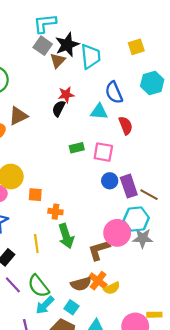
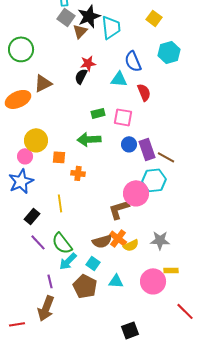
yellow square: (136, 47) -> (154, 18), turned -35
green arrow: (66, 236) -> (89, 139), moved, turned 105
gray star: (143, 238) -> (160, 240), moved

